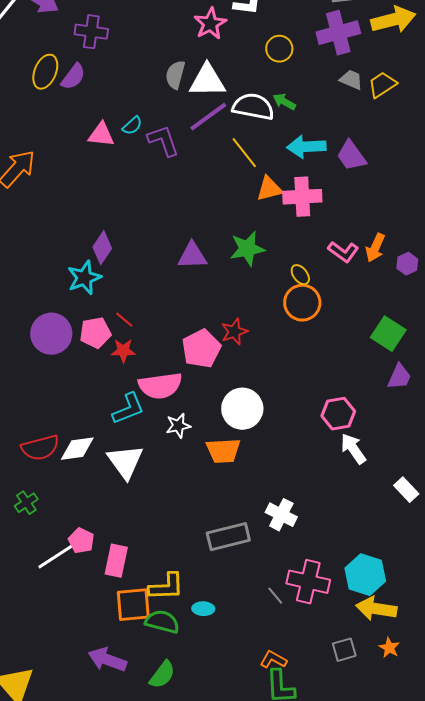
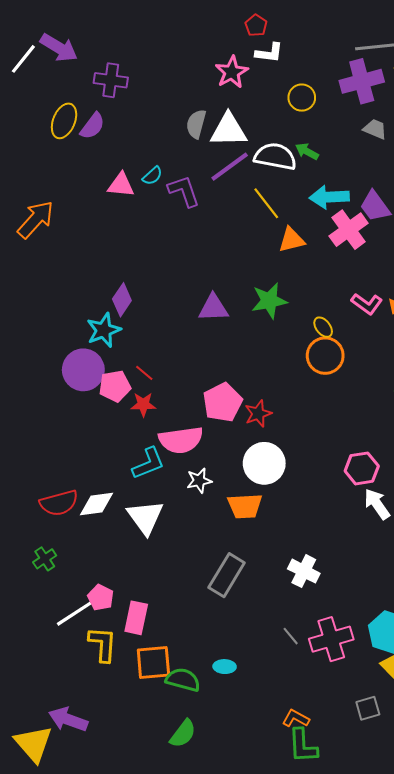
pink cross: (302, 197) -> (349, 230), moved, turned -33
red star: (234, 332) -> (258, 414), moved
purple circle: (51, 334) -> (83, 370), moved
gray rectangle: (228, 537) -> (227, 575), moved, turned -45
pink cross: (308, 582) -> (331, 639), turned -30
yellow L-shape: (166, 587) -> (103, 644), moved, turned -84
gray line: (275, 596) -> (291, 636), moved
purple arrow: (107, 660) -> (68, 719), moved

